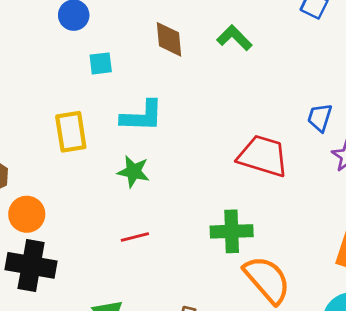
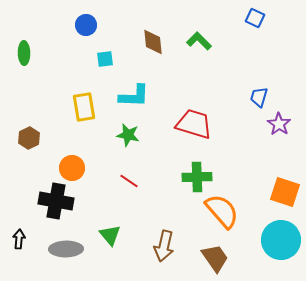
red trapezoid: (263, 156) -> (194, 124), moved
orange circle: (27, 214) -> (72, 168), moved
red line: (135, 237) -> (129, 181), turned 48

